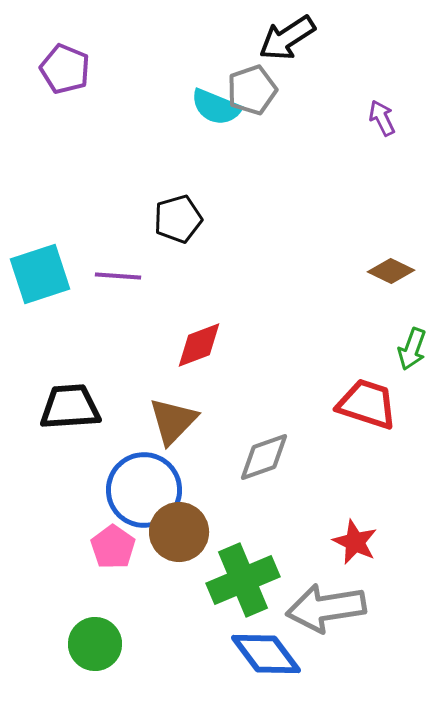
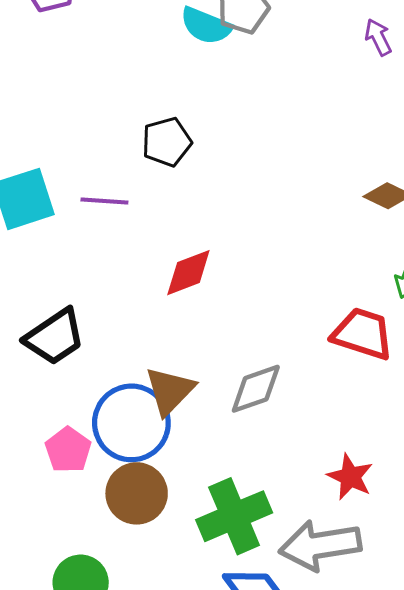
black trapezoid: (70, 407) -> (55, 337), turned 150
brown triangle: (173, 421) -> (170, 391), moved
brown circle: (179, 532) -> (137, 493), moved
pink pentagon: (113, 547) -> (68, 450), moved

